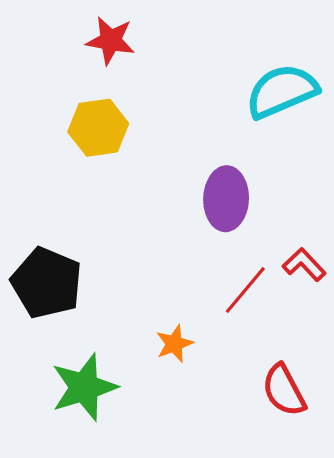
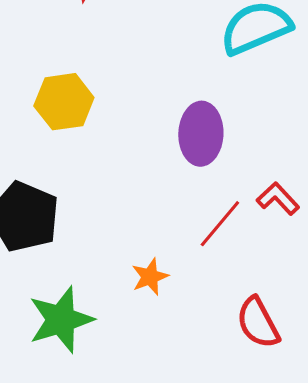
yellow hexagon: (98, 128) -> (64, 102), moved

